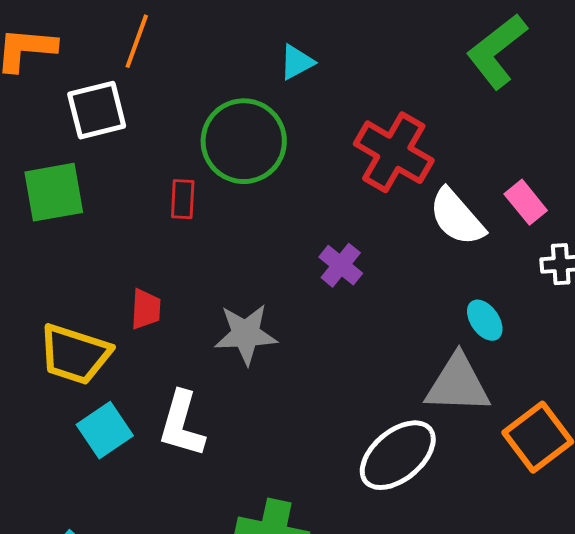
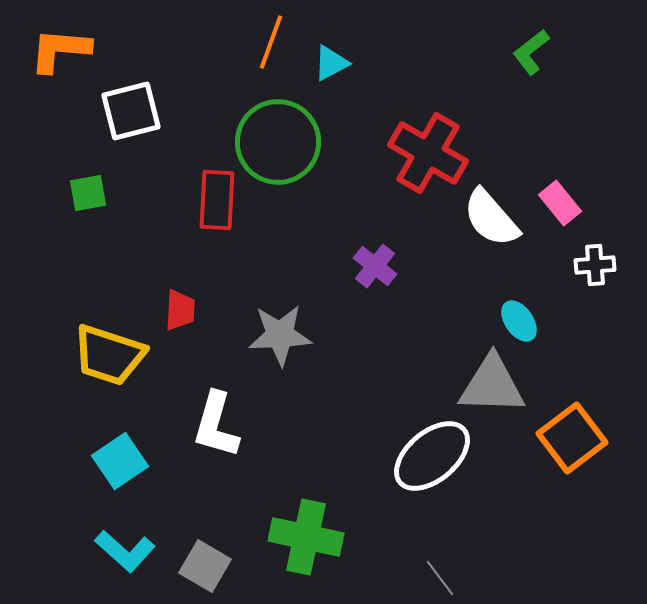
orange line: (137, 41) -> (271, 42), moved
green L-shape: (497, 51) -> (531, 52), size x0.6
green square: (54, 192) -> (88, 193), size x0.6
red rectangle: (183, 199) -> (217, 200), size x1.5
cyan square: (105, 430) -> (120, 461), moved

